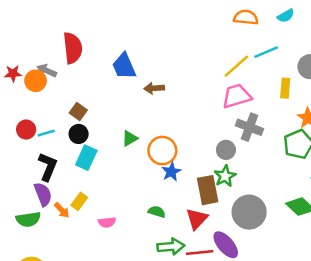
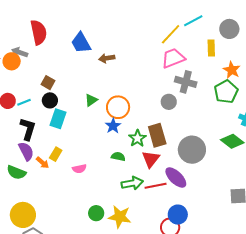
blue star: (171, 172) -> (113, 126), moved
green star: (225, 176) -> (137, 138), moved
green semicircle: (28, 219) -> (16, 172), turned 36

